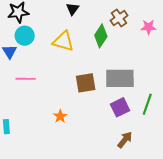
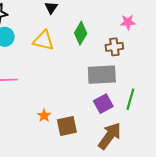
brown cross: (119, 18) -> (114, 47), moved, turned 30
brown square: (86, 83) -> (67, 126), moved
brown arrow: (125, 140) -> (110, 136), size x1.6

